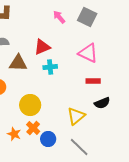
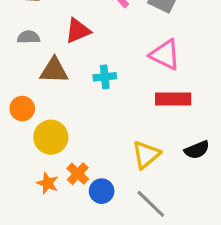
red triangle: (42, 47) -> (78, 31), moved
red rectangle: (93, 81) -> (173, 99), size x1.5
black semicircle: (102, 103) -> (197, 150), moved
yellow circle: (30, 105) -> (51, 137), moved

